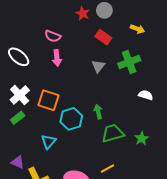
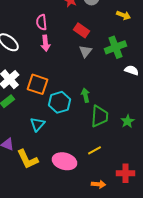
pink semicircle: (53, 36) -> (42, 22), turned 63
red rectangle: (103, 37) -> (82, 30), moved
white semicircle: (146, 95) -> (132, 70), moved
green trapezoid: (113, 133) -> (100, 116), turned 110

